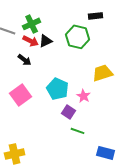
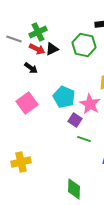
pink star: (84, 96) -> (90, 104), size x1.5

